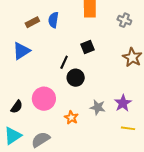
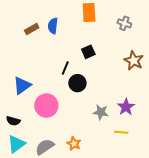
blue triangle: (21, 51) -> (22, 86), moved
black semicircle: (17, 107) -> (13, 121), moved, turned 72
orange star: (71, 118) -> (74, 144), moved
yellow line: (128, 128) -> (121, 132), moved

